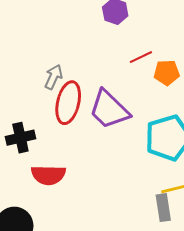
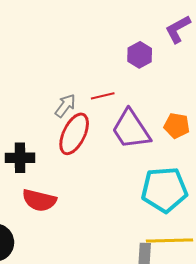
red line: (141, 57) -> (103, 96), moved
purple trapezoid: (109, 110) -> (131, 129), moved

